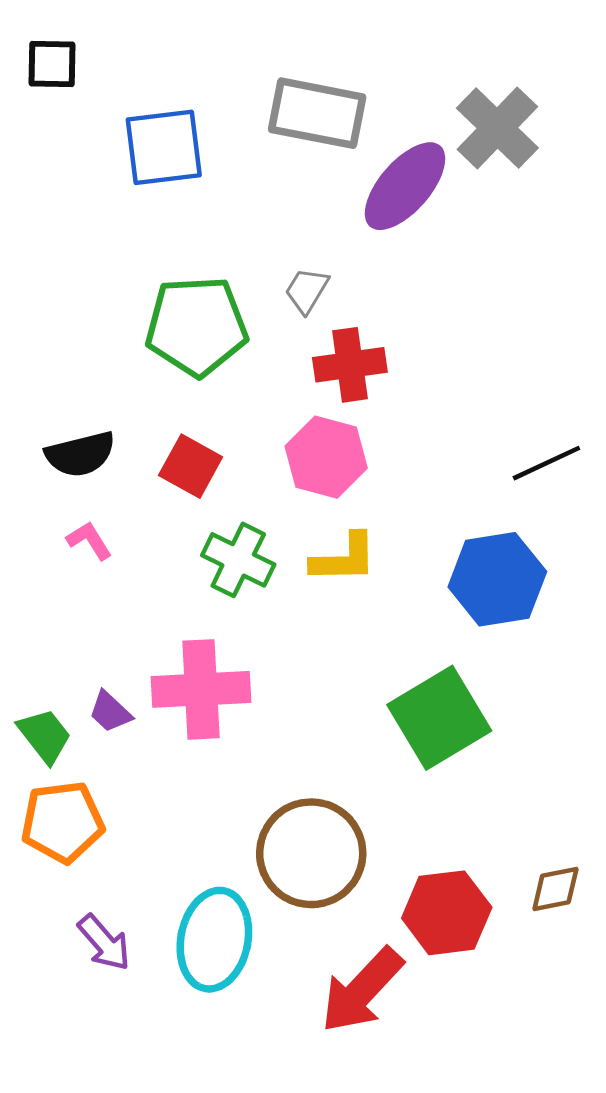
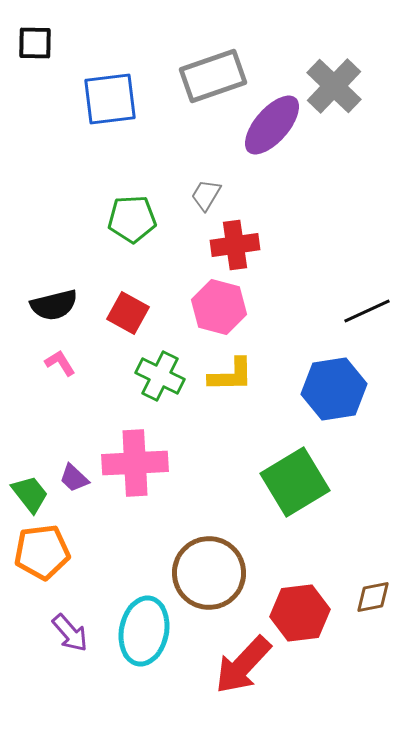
gray rectangle: (317, 113) -> (213, 76), turned -30
green pentagon: (197, 326) -> (132, 219), size x0.7

